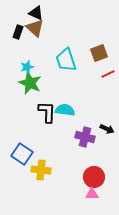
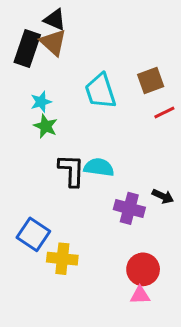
black rectangle: (18, 32) -> (27, 49), size x1.6
green star: (30, 83) -> (46, 126), size x0.7

